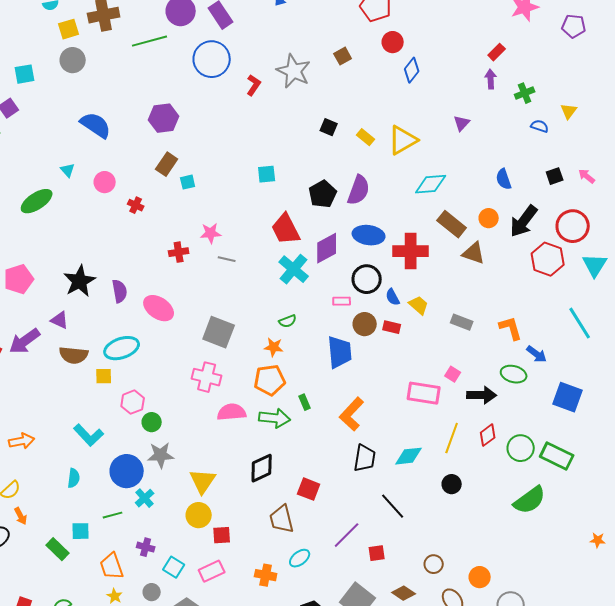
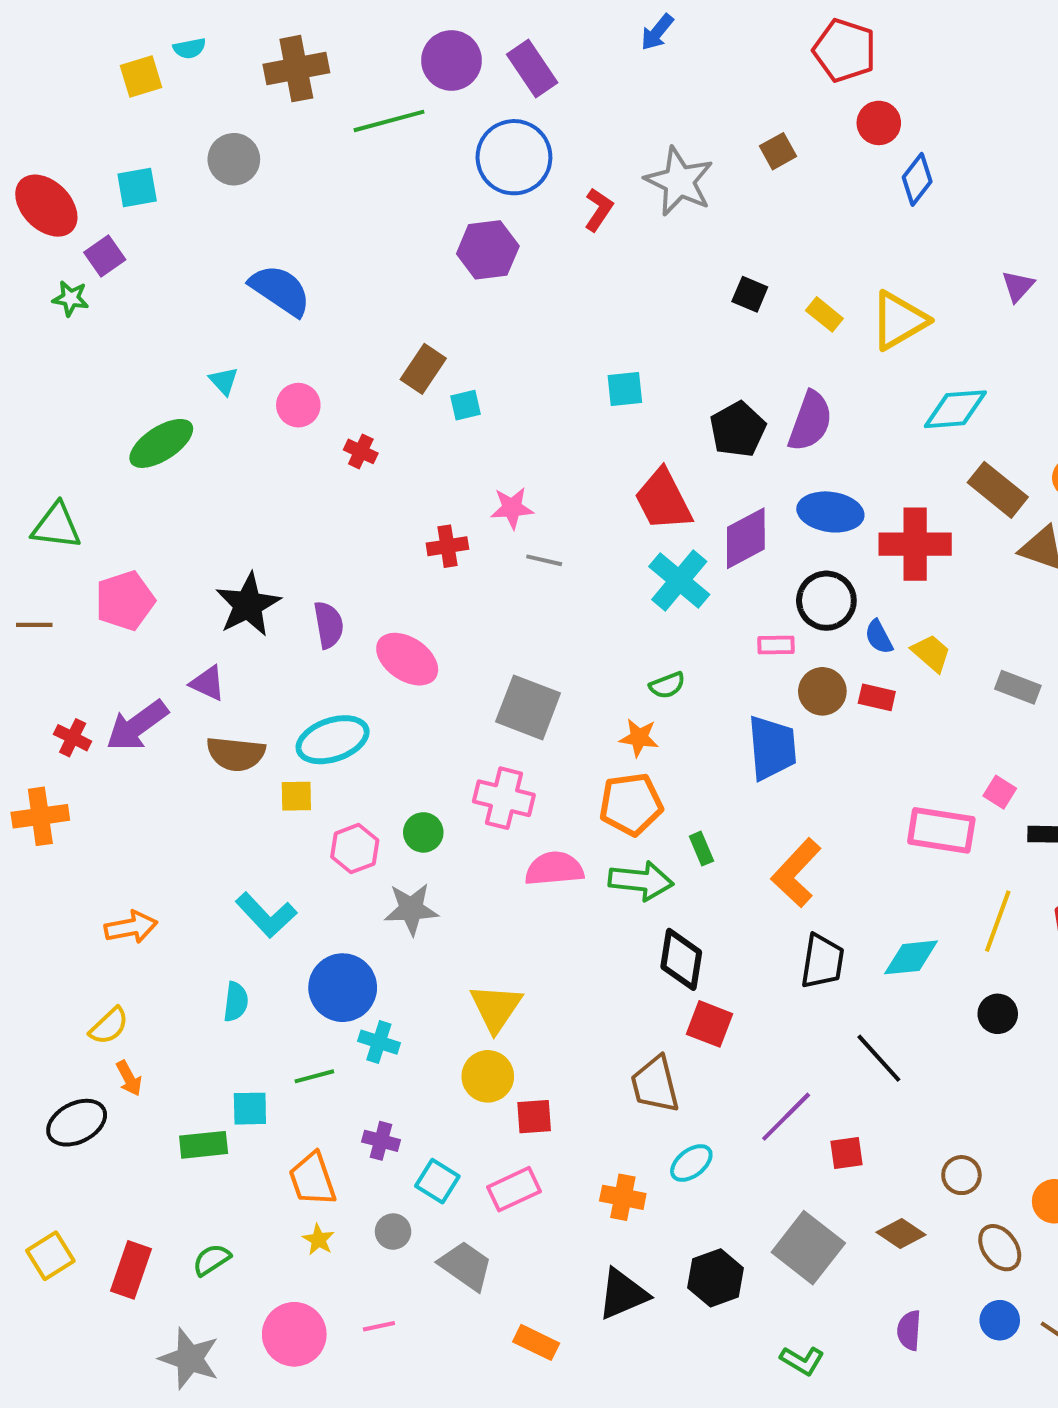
yellow square: (69, 29) -> (141, 77), moved
purple hexagon: (164, 118) -> (488, 250), moved
green circle: (152, 422) -> (423, 832), moved
gray star: (161, 455) -> (411, 909), moved
black diamond: (262, 468) -> (681, 959), moved, turned -56
cyan cross: (145, 498) -> (379, 1042), turned -30
green rectangle: (58, 549) -> (204, 1145), turned -50

